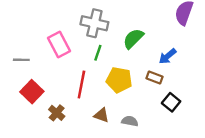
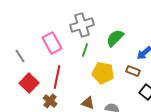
gray cross: (94, 23) -> (82, 25), turned -30
gray line: (21, 60) -> (20, 56), turned 56
red line: (81, 85) -> (57, 77), moved

